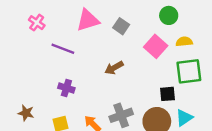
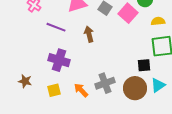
pink square: (156, 46) -> (128, 13), moved
brown arrow: (114, 68) -> (89, 34), moved, turned 105
purple cross: (66, 88) -> (59, 60), size x1.5

